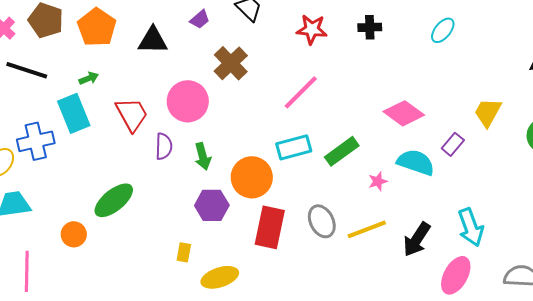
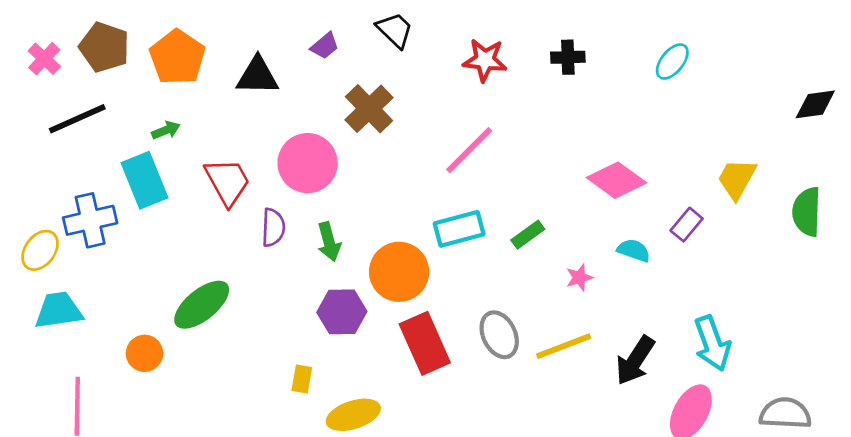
black line: (27, 70) -> (77, 119), turned -42
green rectangle: (342, 151) -> (528, 235), size x0.7
cyan semicircle: (416, 162) -> (634, 250), size x0.6
red rectangle: (270, 227) -> (425, 343), turned -36

